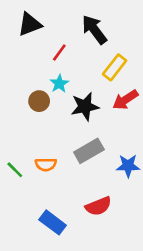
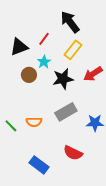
black triangle: (30, 24) -> (19, 47), moved
yellow rectangle: (115, 67) -> (73, 50), moved
red semicircle: (98, 206) -> (73, 153), turned 48

